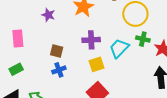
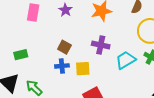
pink rectangle: (18, 38) -> (33, 12), moved
yellow square: (97, 64) -> (83, 69), moved

